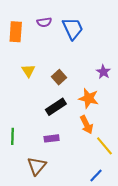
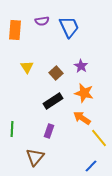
purple star: (103, 72) -> (81, 66), moved
orange arrow: (86, 125) -> (82, 118), turned 150
purple rectangle: (52, 138) -> (49, 131), turned -64

